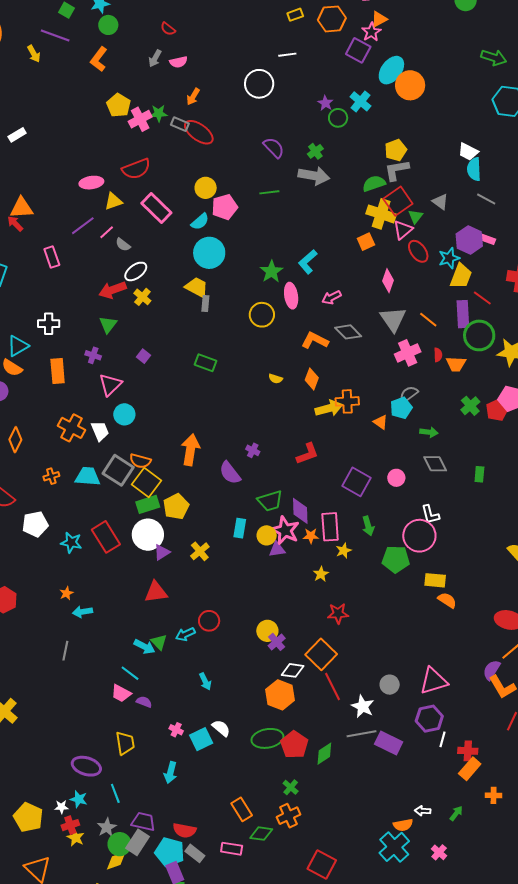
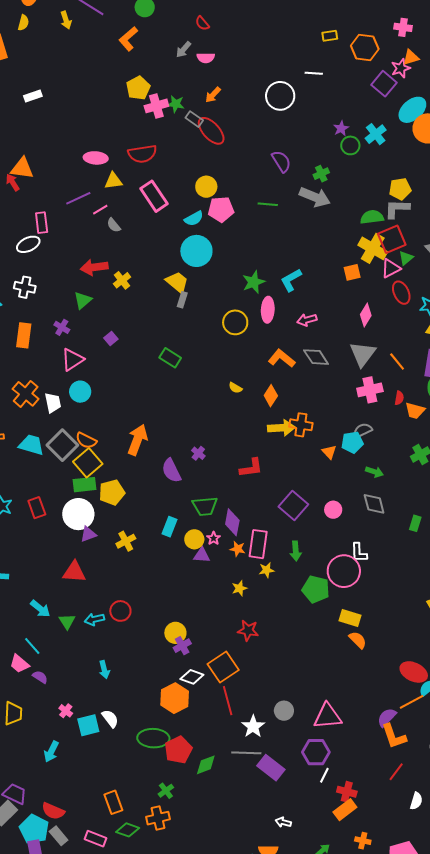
white ellipse: (136, 271) -> (28, 244), moved
pink star: (285, 530) -> (214, 538), size x0.5
red rectangle: (106, 537) -> (37, 508), size x0.7
cyan arrow: (144, 647) -> (40, 609), moved
white arrow: (423, 811) -> (283, 822), moved

